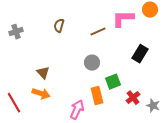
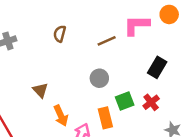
orange arrow: (41, 94) -> (61, 116), moved, turned 48
red cross: (133, 98) -> (151, 102), moved

